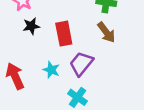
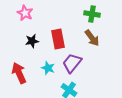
black star: (31, 26) -> (32, 41), moved

